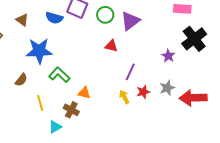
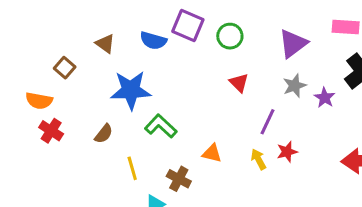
purple triangle: (130, 21) -> (293, 44), moved
red triangle: (111, 46) -> (239, 83), turned 32
gray star: (167, 88) -> (295, 86), moved
orange triangle: (84, 93) -> (212, 153), moved

